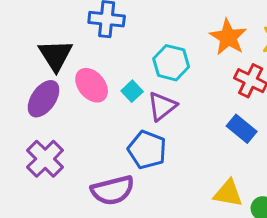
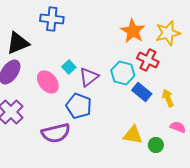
black triangle: (56, 55) -> (18, 43), turned 40
cyan hexagon: (171, 63) -> (123, 73), moved
pink ellipse: (92, 85) -> (48, 82), moved

